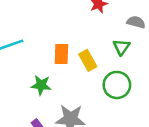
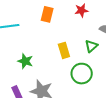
orange rectangle: (61, 54) -> (47, 14), moved

